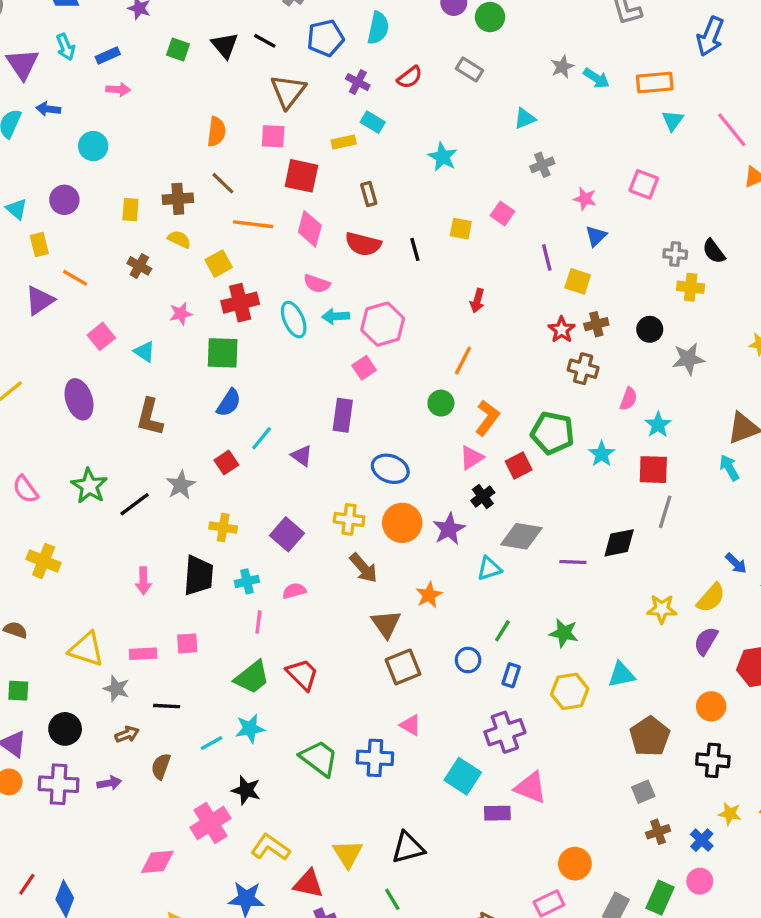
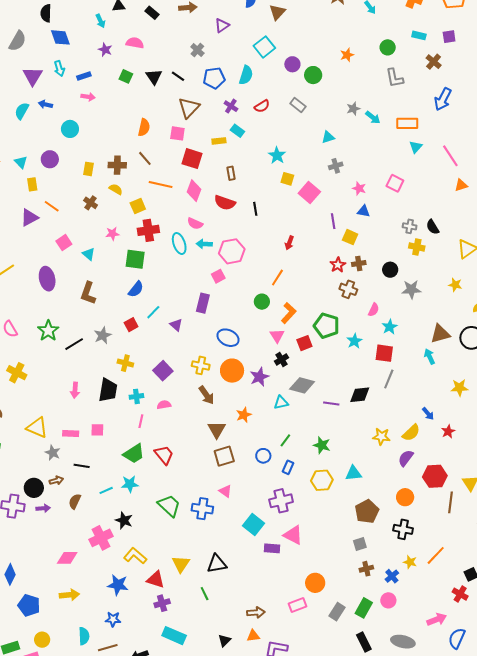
pink square: (502, 214) -> (309, 192), size x1.5
yellow square: (461, 229) -> (287, 179), moved
blue triangle: (596, 236) -> (364, 211), turned 48
pink triangle: (472, 458) -> (277, 336), turned -35
black circle: (65, 729) -> (34, 488), moved

